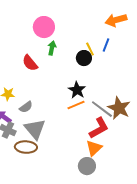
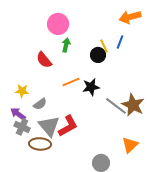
black star: (77, 90) -> (91, 87), turned 30
orange line: (76, 105) -> (71, 82), moved
red L-shape: (99, 128) -> (68, 126), moved
orange triangle: (94, 148) -> (130, 145), moved

